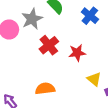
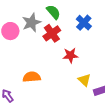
red cross: (49, 45) -> (52, 33), moved
orange semicircle: (45, 89) -> (32, 77), moved

